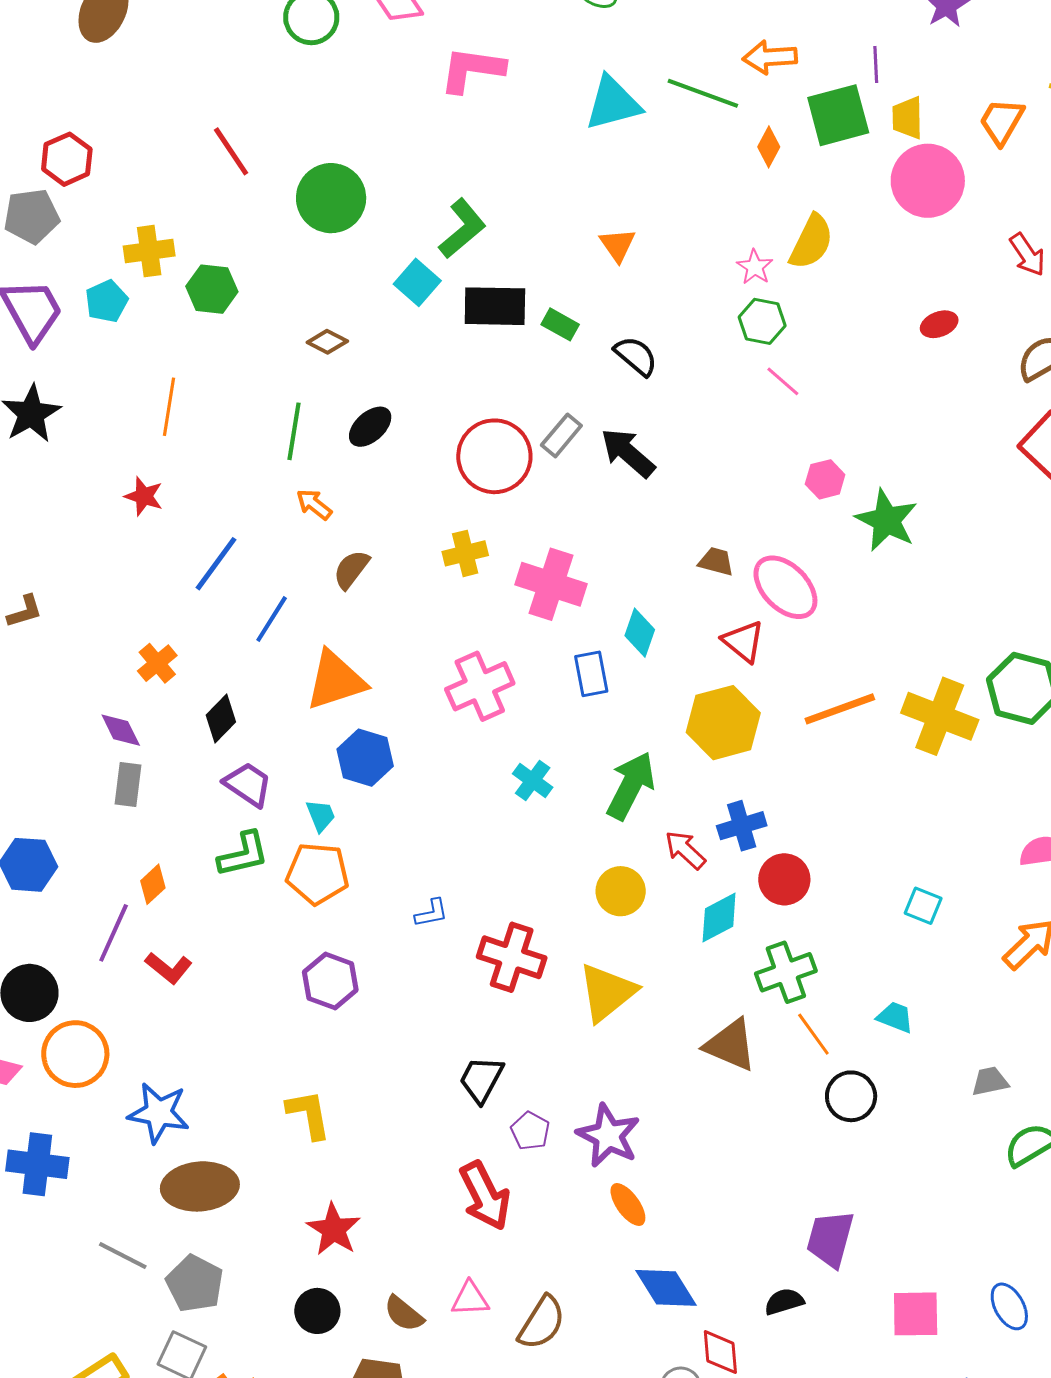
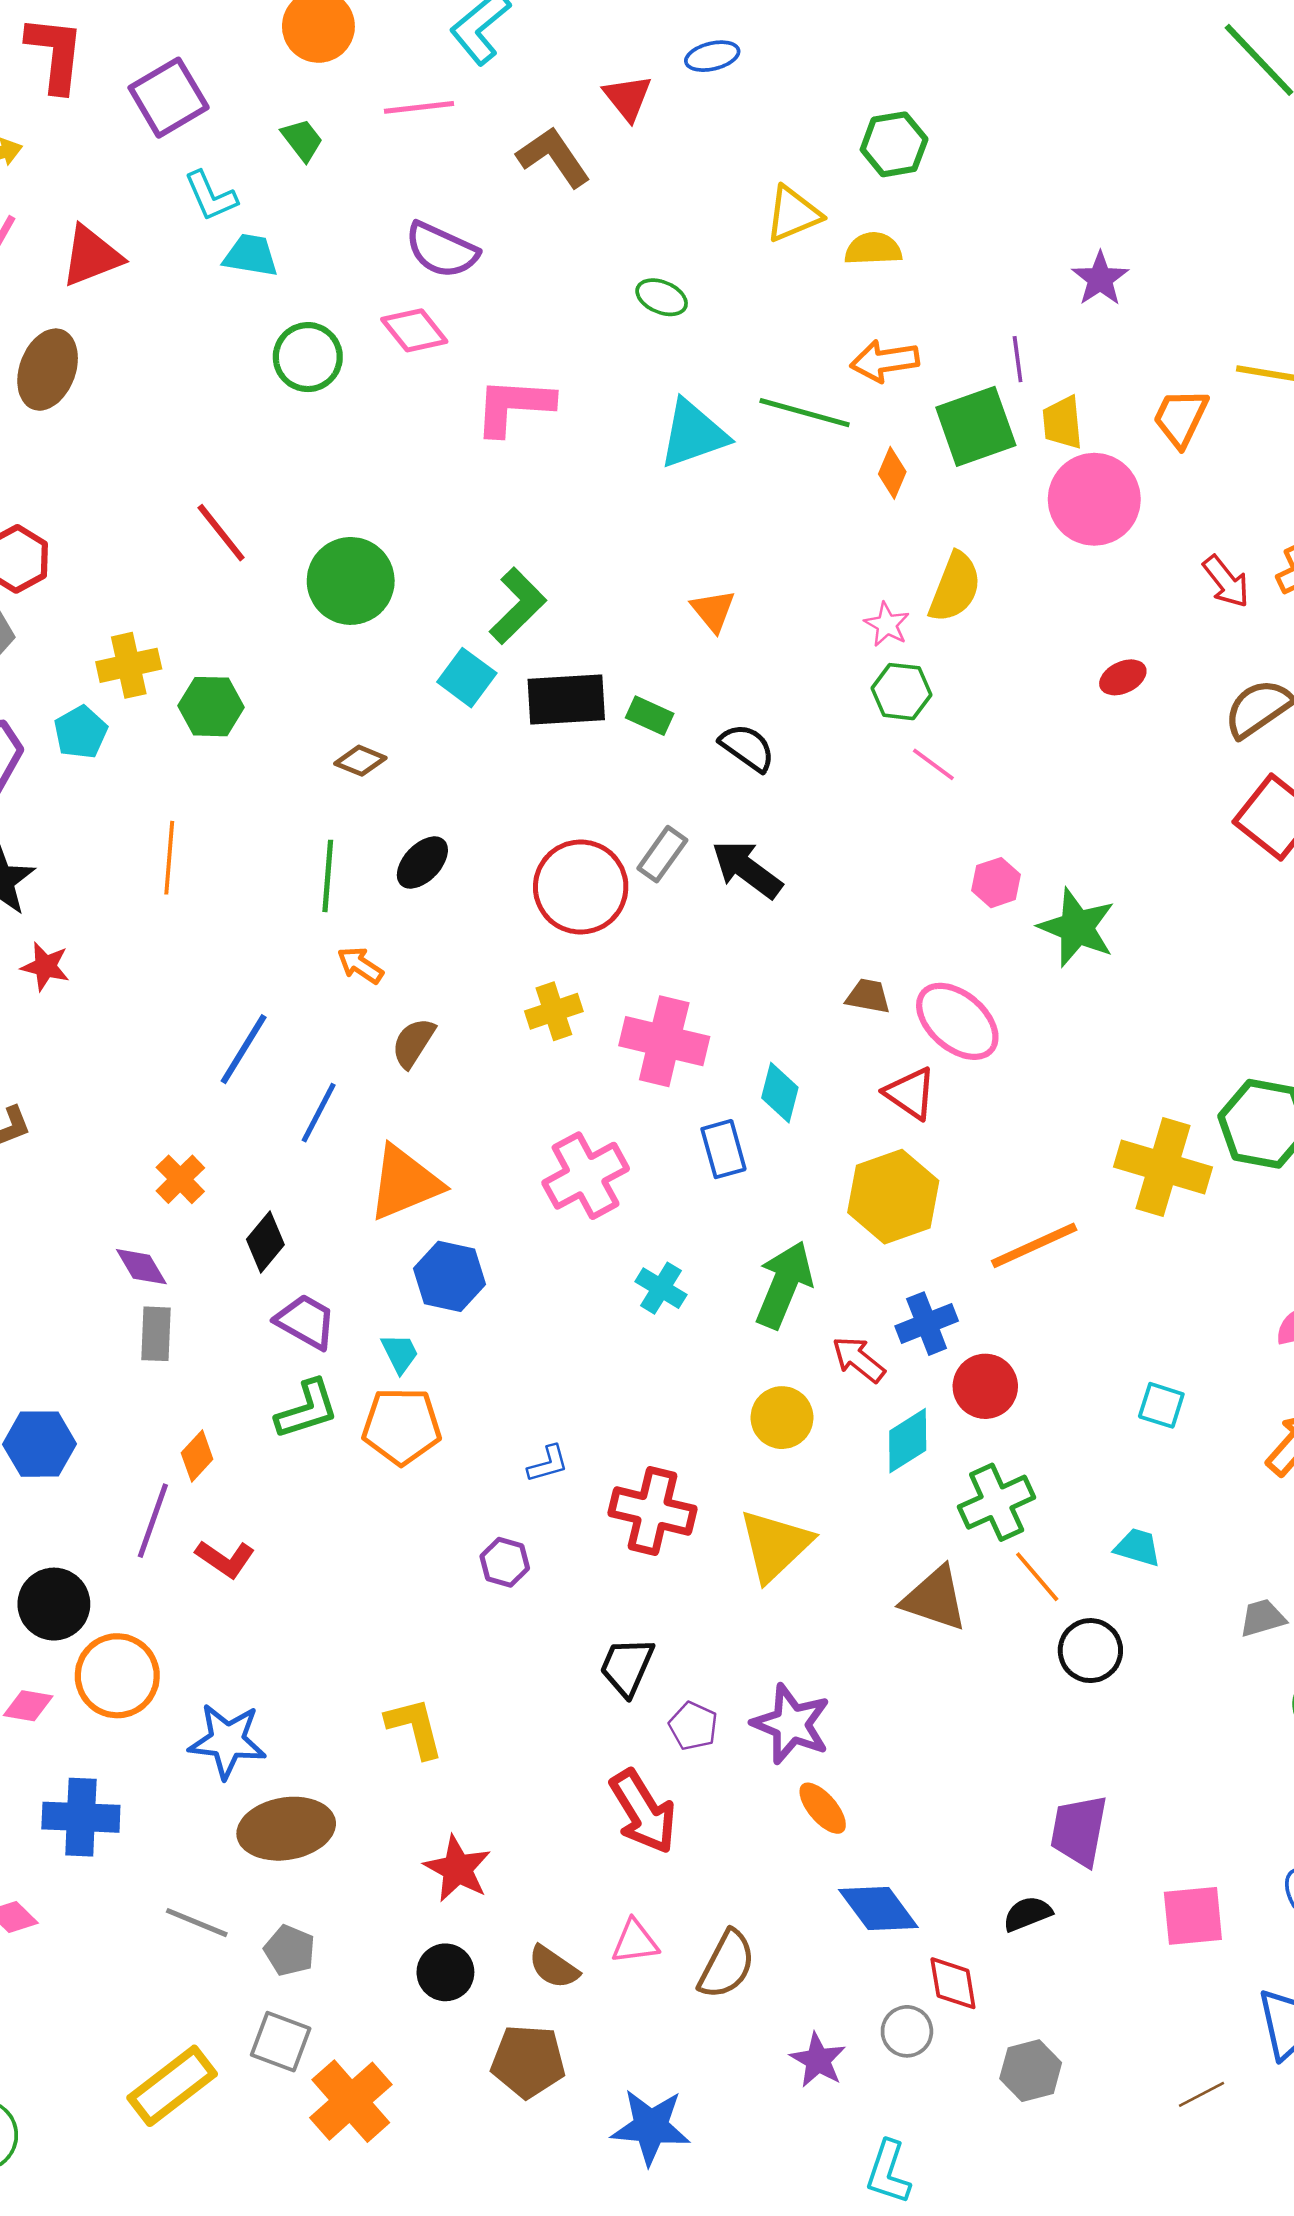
red star: (144, 496) -> (45, 966), moved
orange line: (840, 709) -> (1034, 1245), moved
purple hexagon: (330, 981) -> (505, 1562), moved, size x0.7
gray pentagon: (195, 1284) -> (290, 1950), size x0.7

